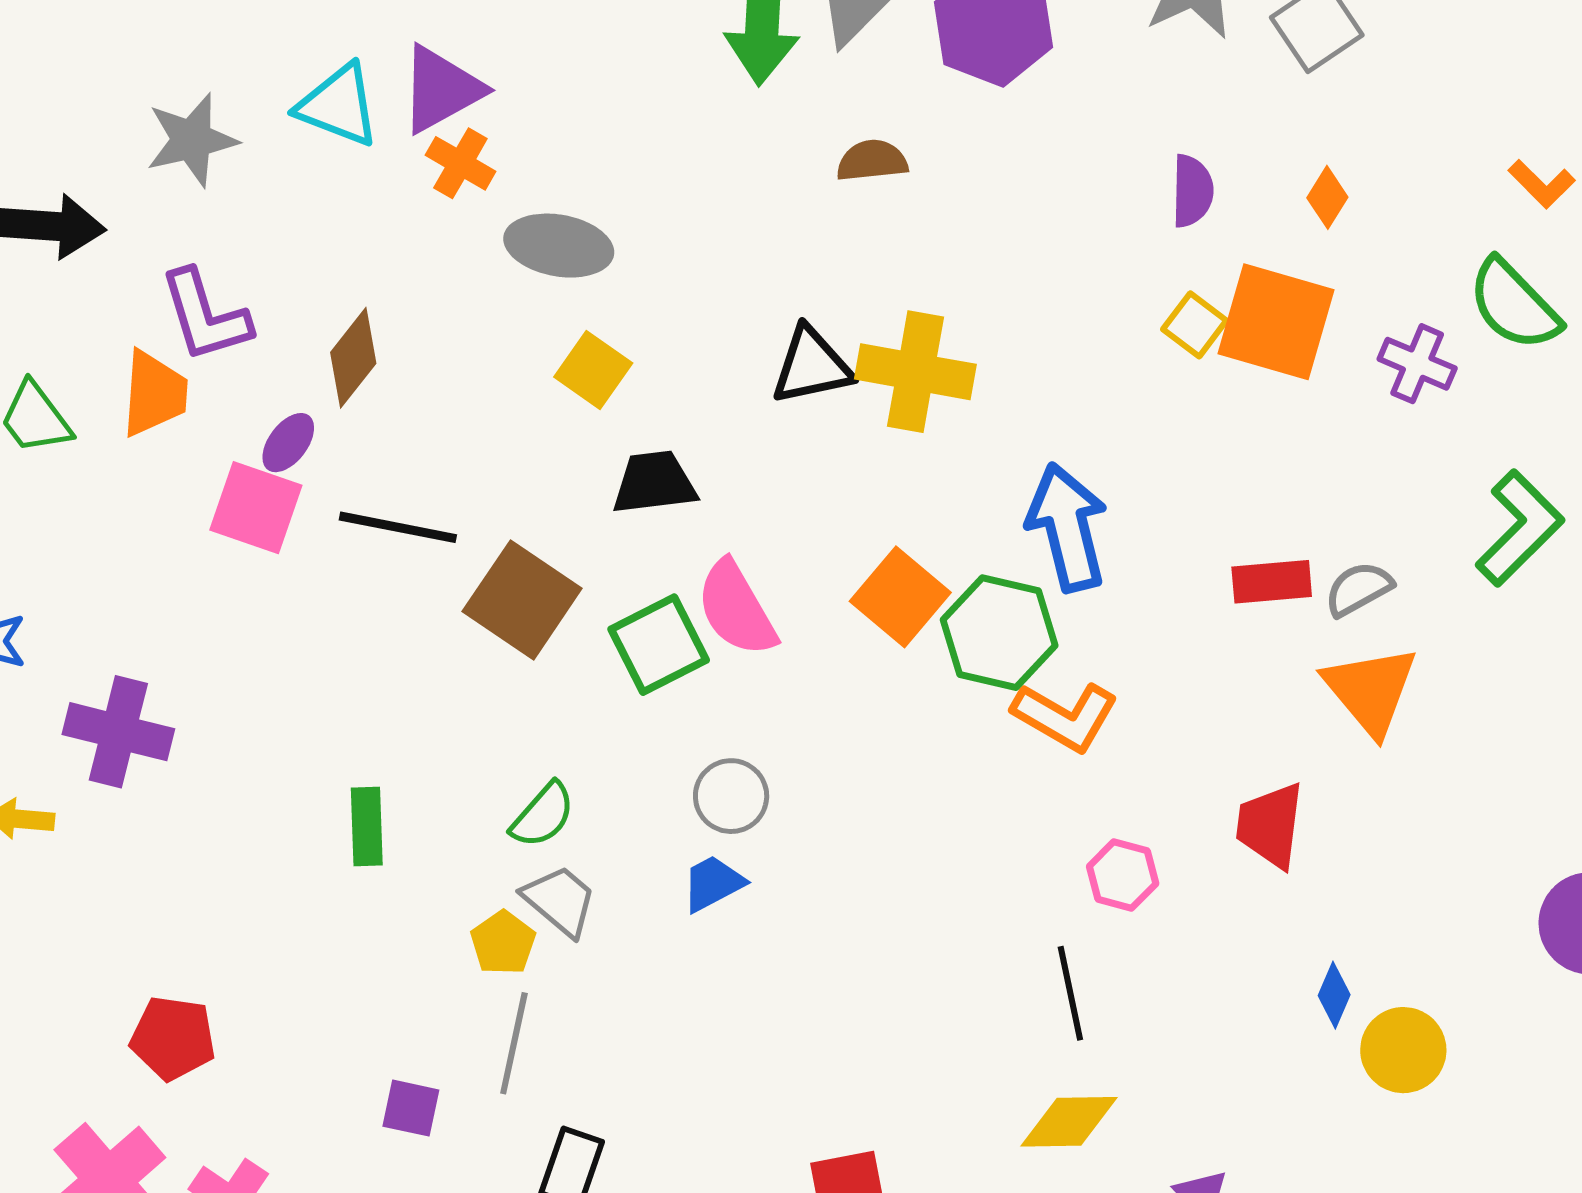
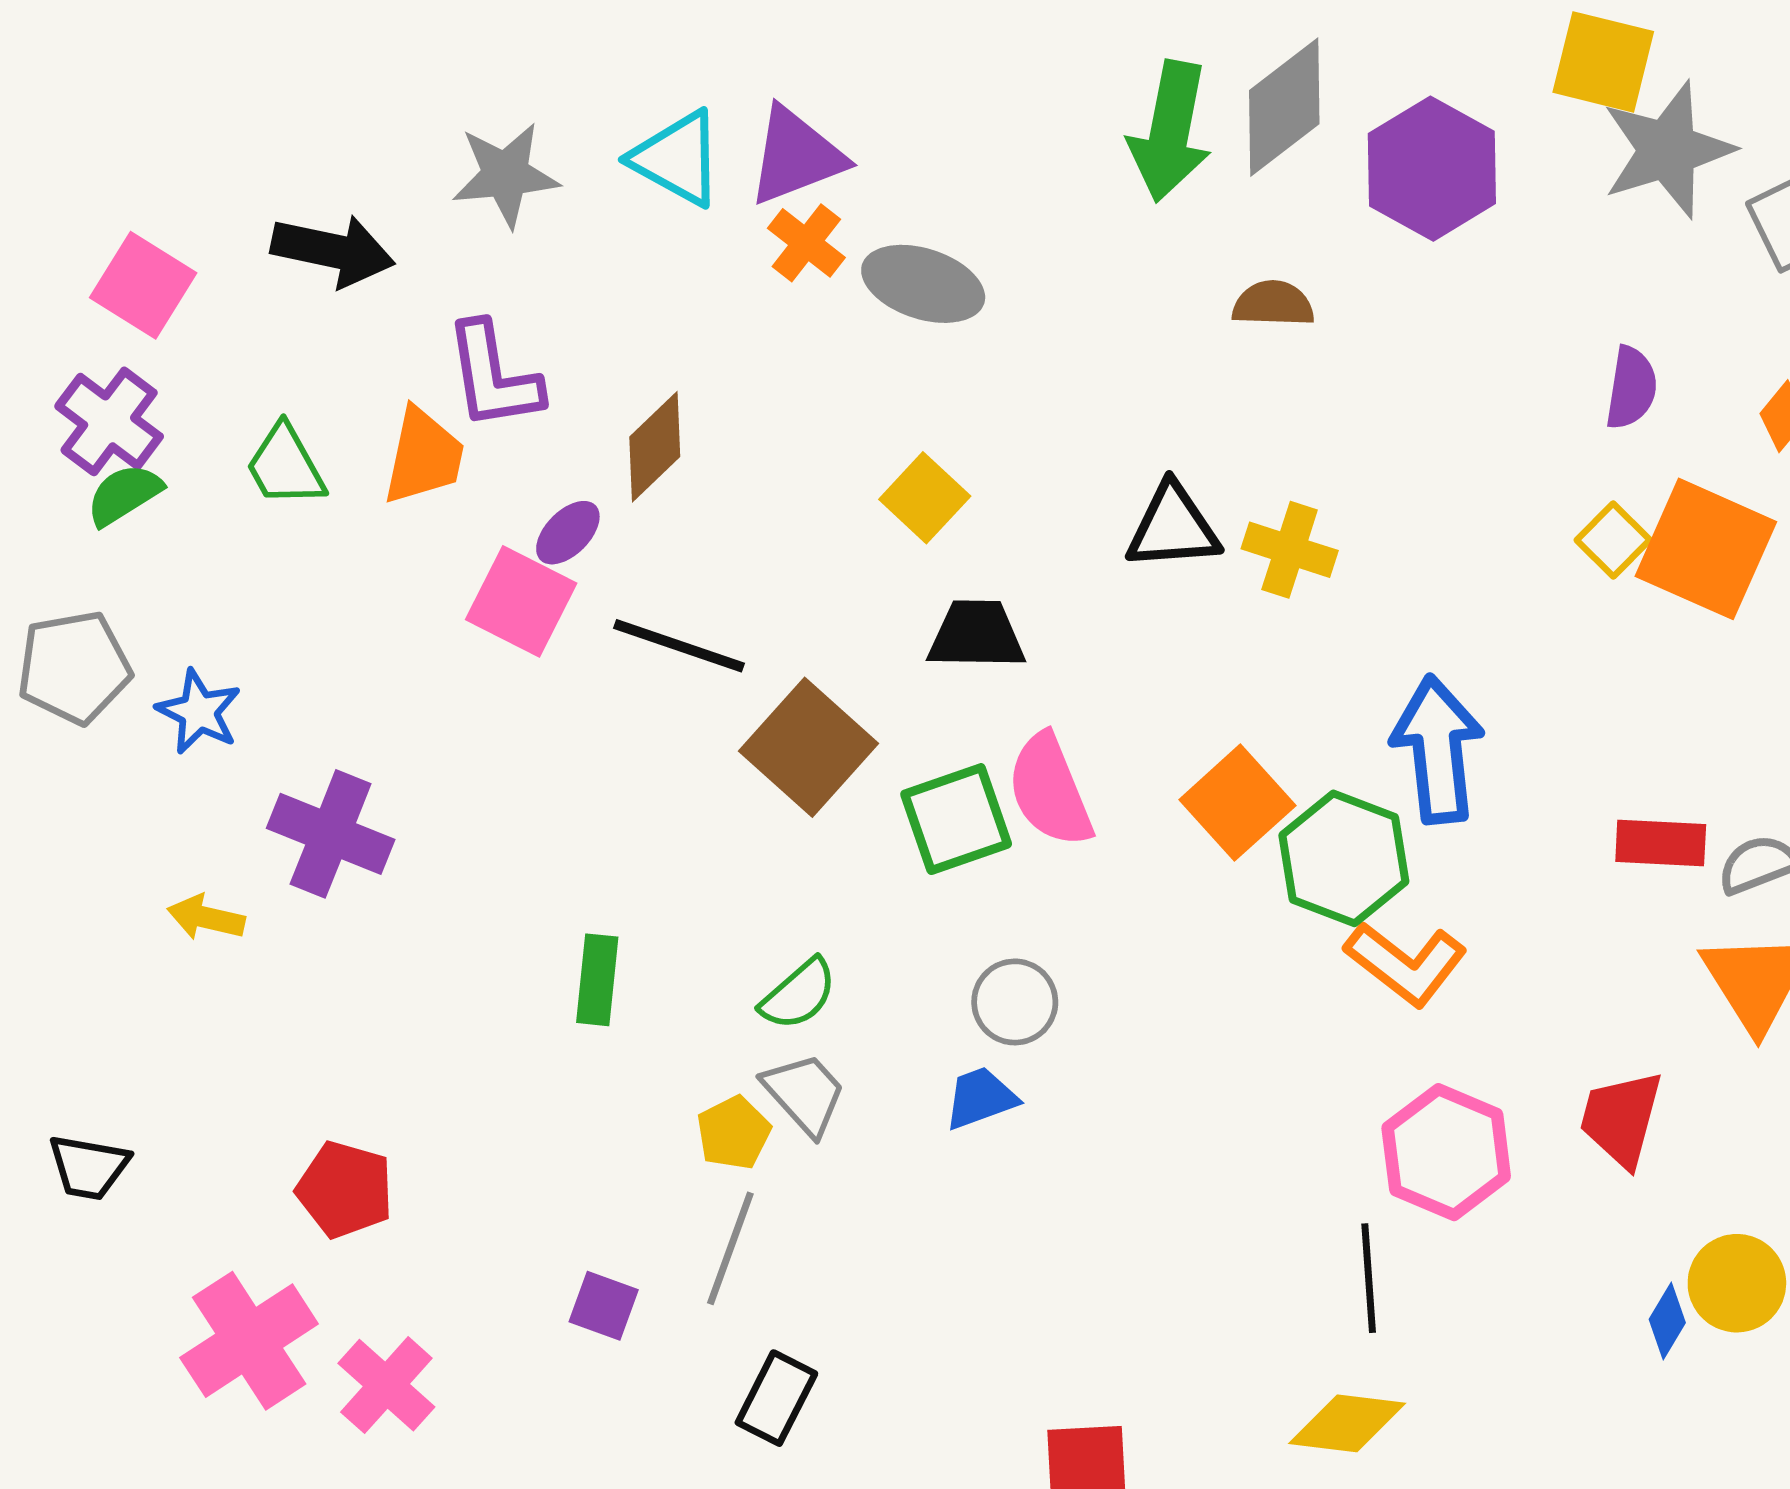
gray ellipse: (559, 246) -> (923, 284), moved
yellow cross: (915, 372) -> (1290, 550), size x0.7
pink hexagon: (1123, 875) -> (1446, 1152), size x1.6
yellow circle: (1403, 1050) -> (1737, 1283), moved

